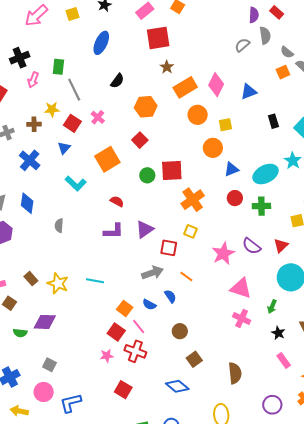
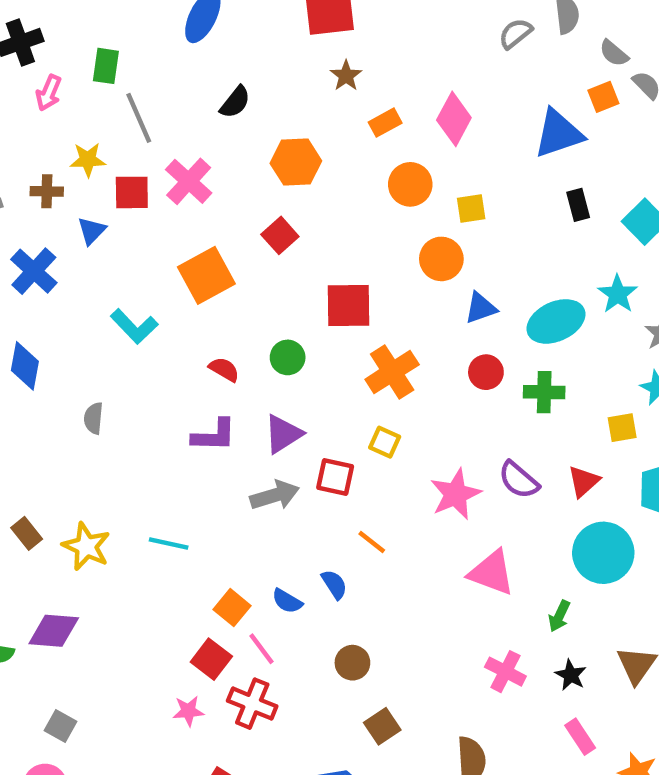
orange rectangle: (185, 87) -> (385, 123), size x0.6
blue triangle: (249, 92) -> (558, 133), moved, size x1.4
pink cross: (98, 117) -> (189, 181), size x1.5
red square: (72, 123) -> (132, 192), turned -36
blue triangle: (64, 148) -> (92, 231), moved
green circle: (147, 175) -> (288, 357), moved
gray arrow: (152, 273) -> (275, 495), moved
pink cross: (242, 318) -> (505, 672), moved

